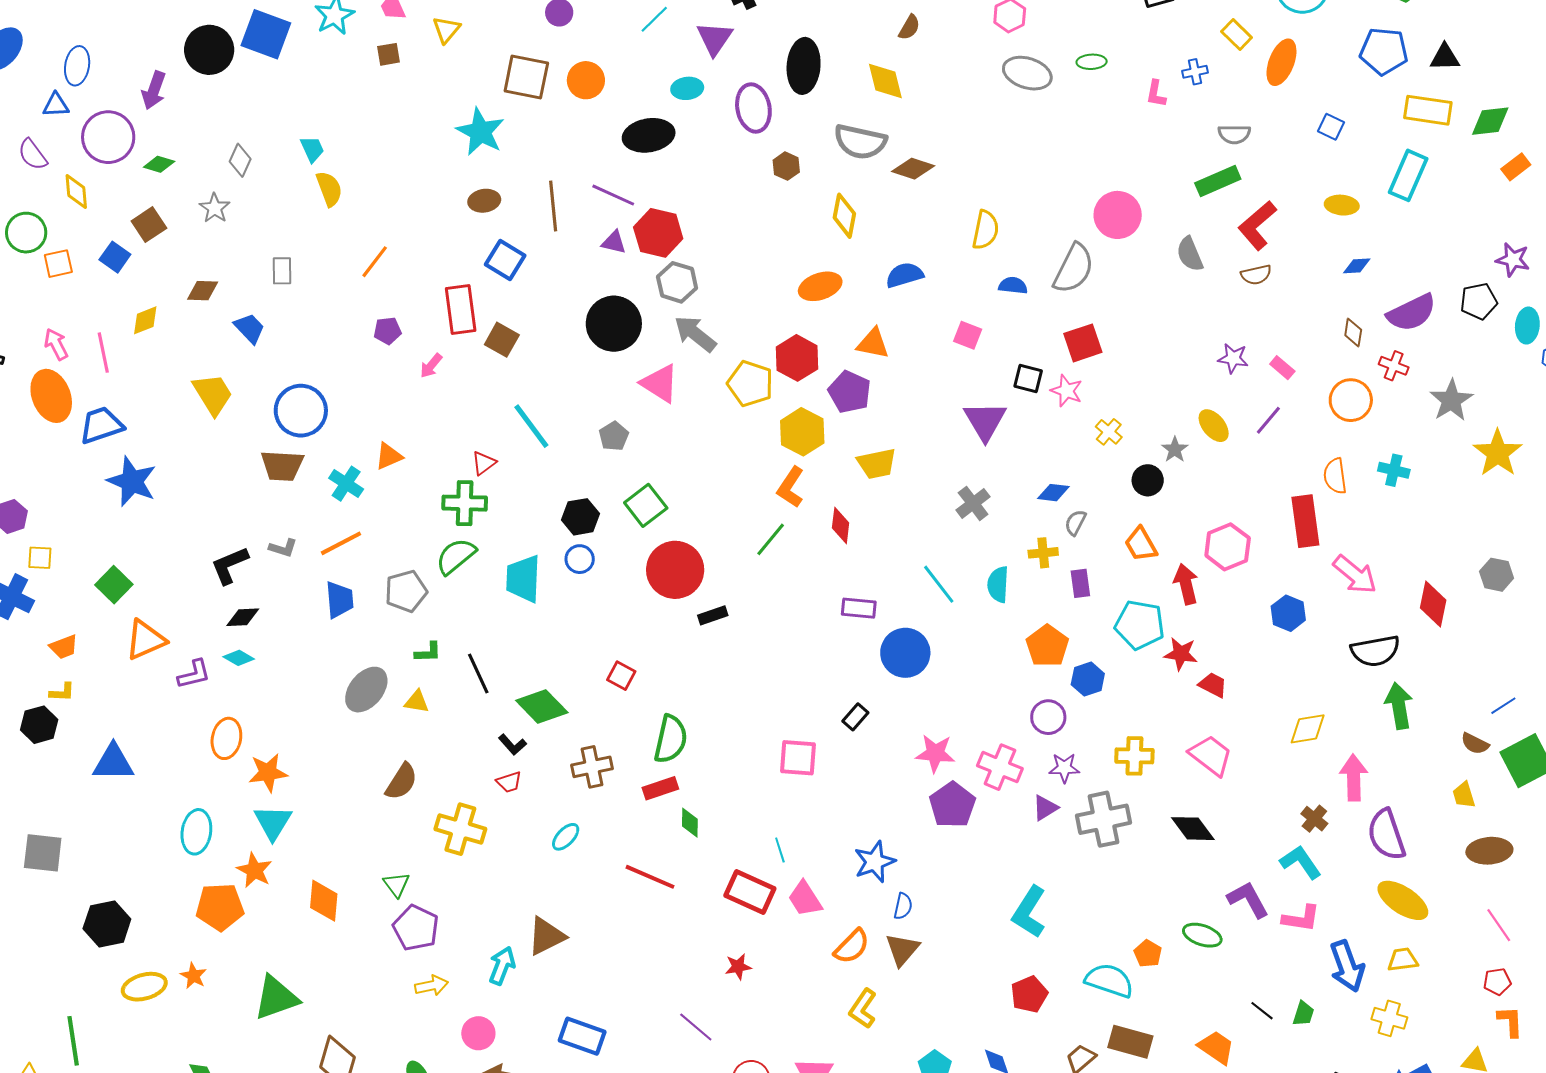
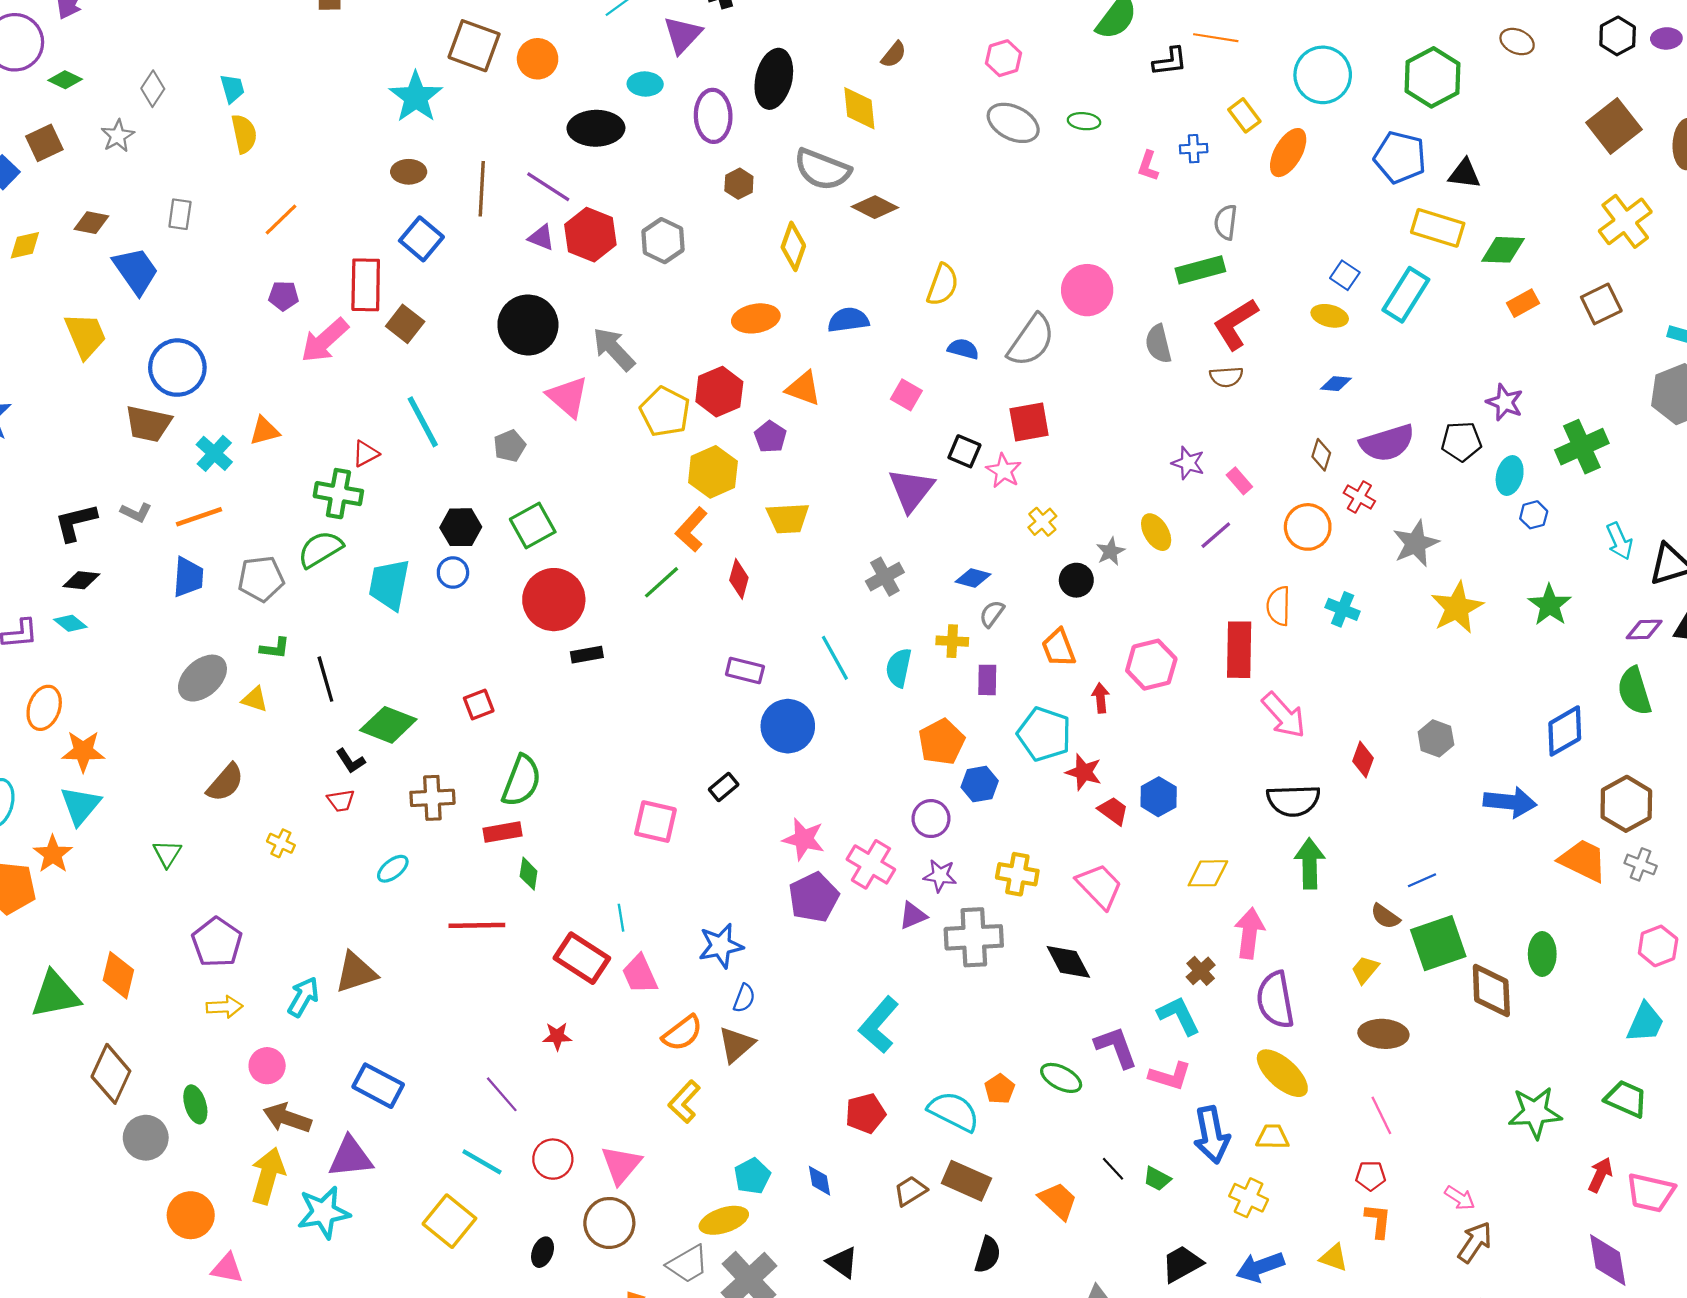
blue square: (1331, 127) -> (1345, 275), moved
gray semicircle: (1234, 134) -> (1226, 222), turned 88
gray hexagon: (677, 282) -> (663, 241), moved
blue trapezoid: (250, 328) -> (136, 271), size x1.4
pink arrow: (431, 366) -> (325, 340), size x1.8
purple pentagon: (850, 392) -> (770, 437), size x0.7
red arrow: (1186, 584) -> (1101, 698), size x0.7
red diamond: (1433, 604) -> (1363, 760), size x0.7
blue hexagon: (1288, 613) -> (1159, 797), moved
red square: (621, 676) -> (479, 704), turned 32
green diamond: (542, 706) -> (388, 725), turned -33
yellow trapezoid: (1464, 795) -> (1365, 970), turned 48
yellow cross: (460, 829) -> (281, 843), size x0.5
red line: (650, 877) -> (477, 925), turned -33
green triangle: (397, 885) -> (167, 854), moved
orange diamond: (324, 901) -> (118, 975), moved
green trapezoid: (1303, 1014) -> (1157, 1179), turned 92

